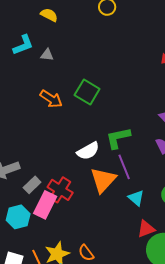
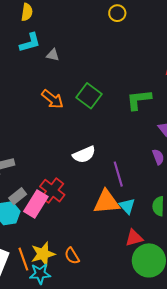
yellow semicircle: (49, 15) -> (27, 12), moved, turned 66
green L-shape: (118, 138) -> (139, 100), moved
orange triangle: (103, 180) -> (106, 202), moved, turned 36
gray rectangle: (32, 185) -> (18, 196), moved

